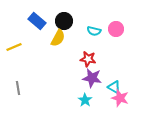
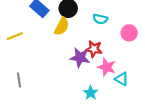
pink circle: (116, 29) -> (129, 33), moved
purple star: (92, 78) -> (80, 57), moved
pink star: (120, 98) -> (107, 67), moved

